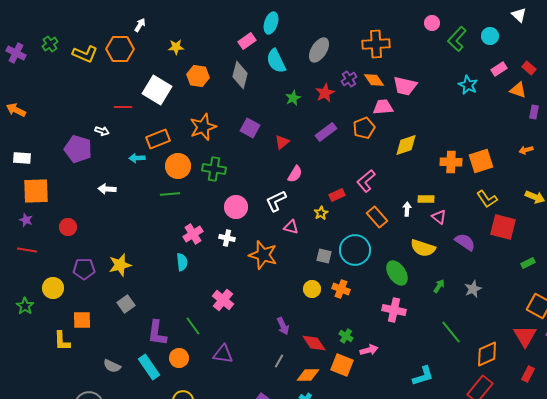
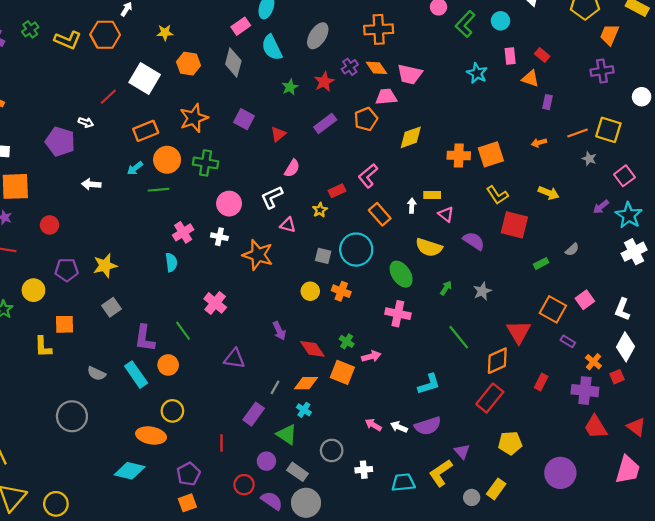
pink rectangle: (499, 69) -> (510, 56), turned -63
red line: (123, 107) -> (108, 97), turned -42
cyan arrow: (137, 158) -> (135, 168), moved, turned -35
red triangle: (525, 336) -> (519, 332), moved
purple triangle: (223, 354) -> (234, 359), moved
gray line: (279, 361) -> (275, 387), moved

